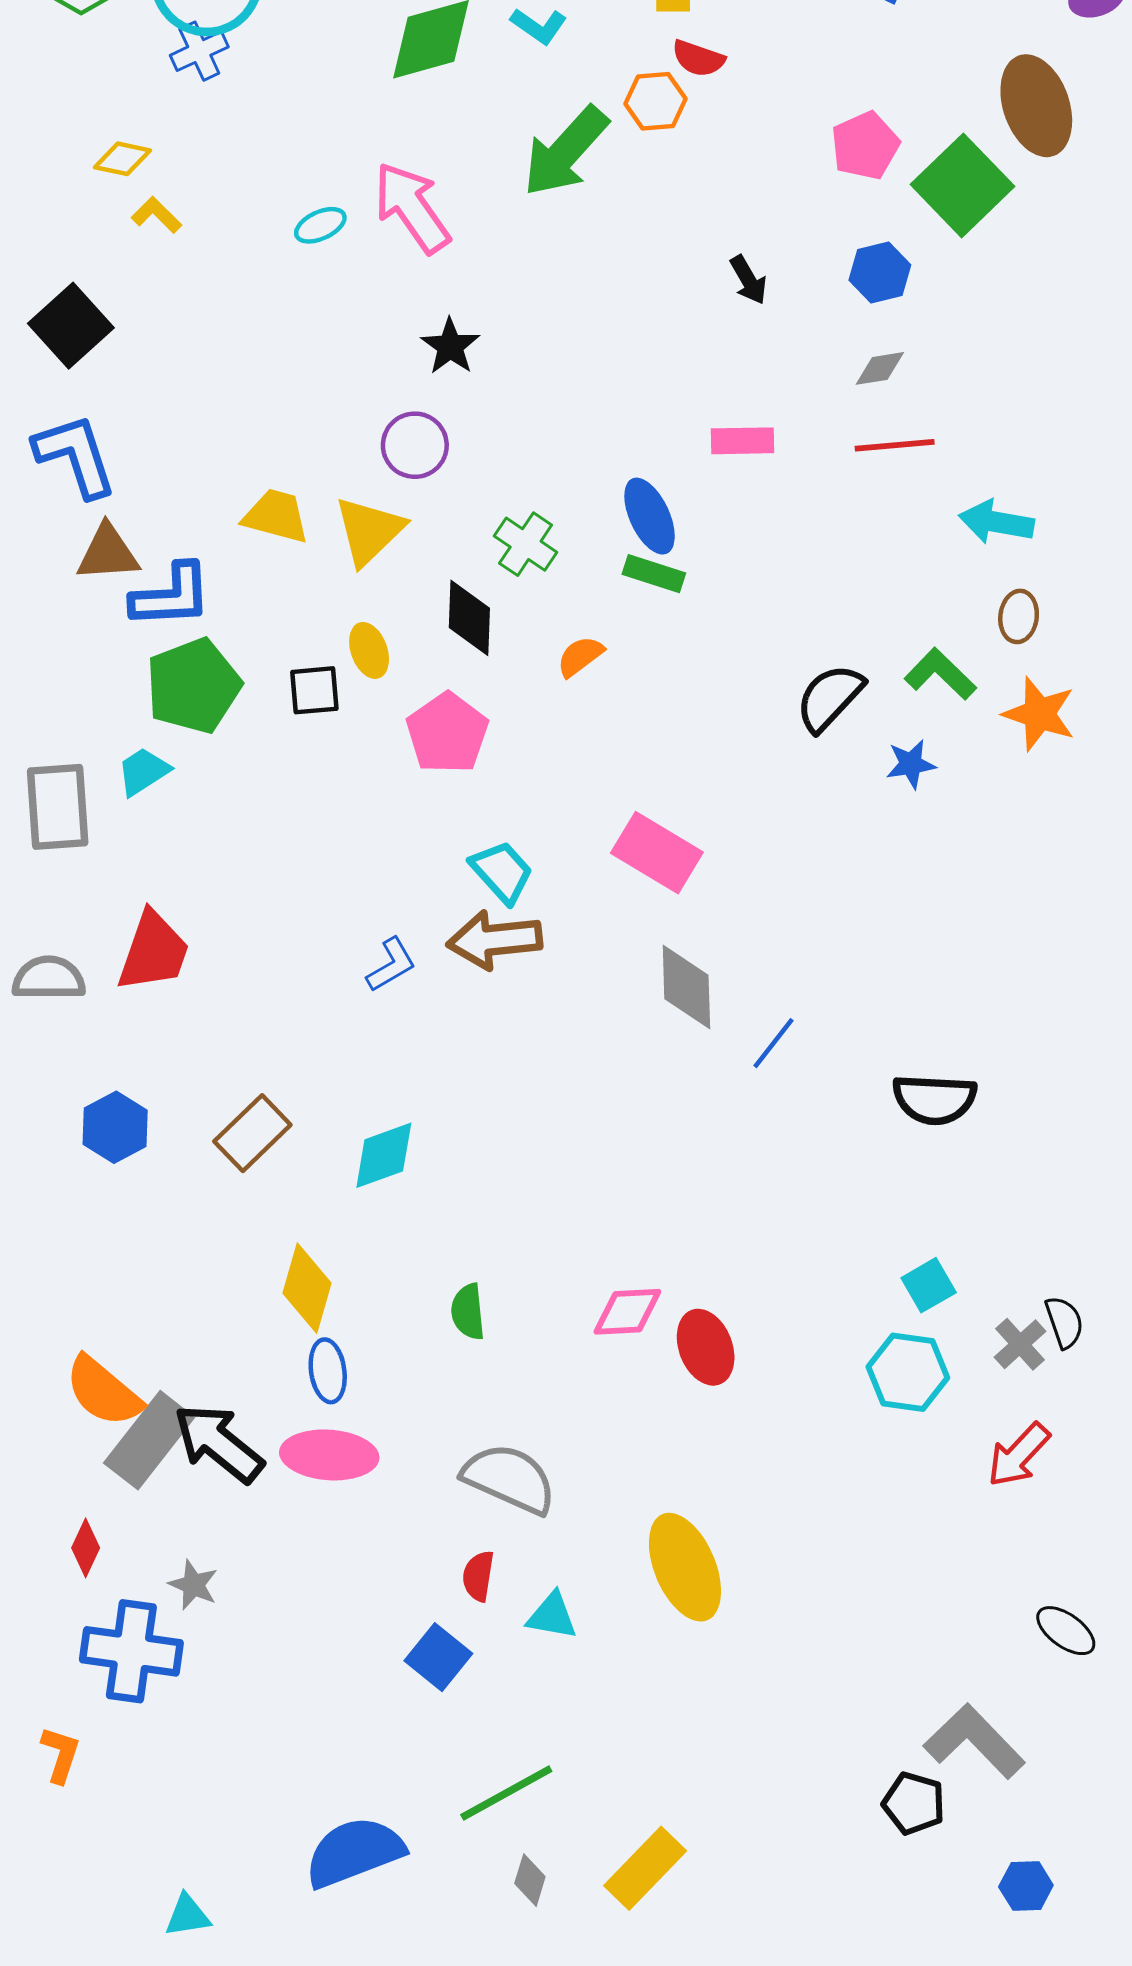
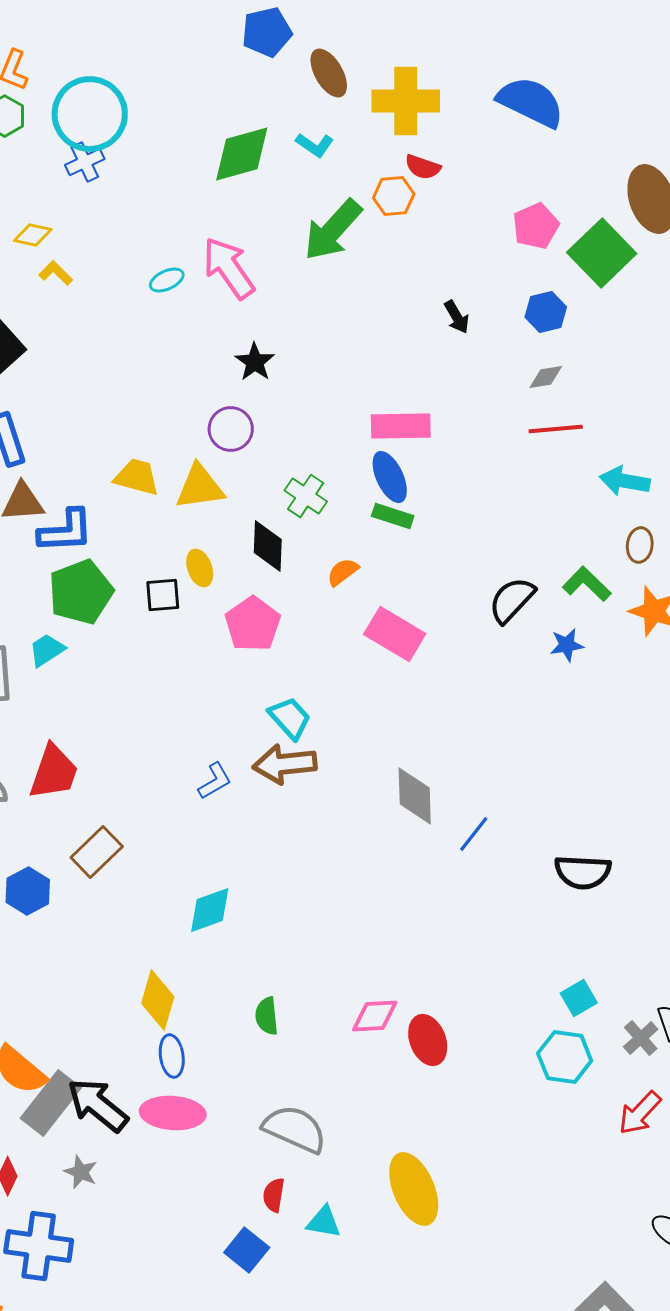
pink rectangle: (743, 441) -> (401, 426), moved, size x1.4
yellow triangle: (369, 531) -> (200, 487), turned 36
pink rectangle: (657, 853) -> (395, 634), moved
brown rectangle: (252, 1133) -> (97, 852), moved
gray star: (193, 1585) -> (81, 1172), moved

